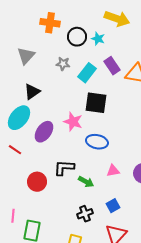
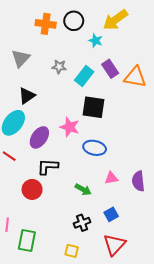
yellow arrow: (117, 19) -> (115, 20), turned 125
black circle: (77, 37) -> (74, 21), moved
black L-shape: (64, 168) -> (48, 167), moved

